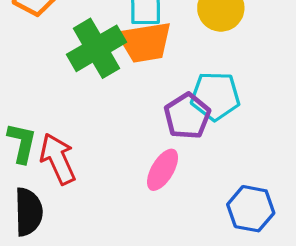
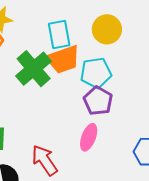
cyan pentagon: (215, 96) -> (96, 73), moved
red arrow: (58, 159) -> (45, 160), moved

